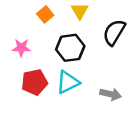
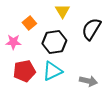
orange square: (45, 14) -> (29, 23), moved

